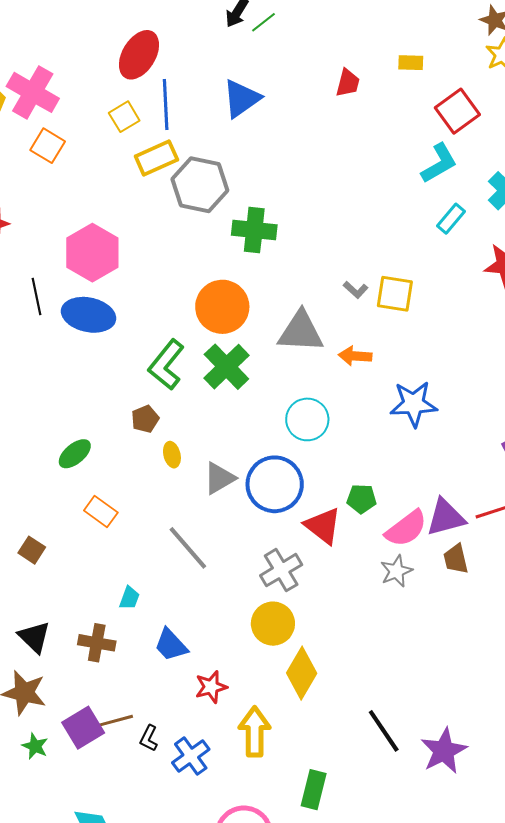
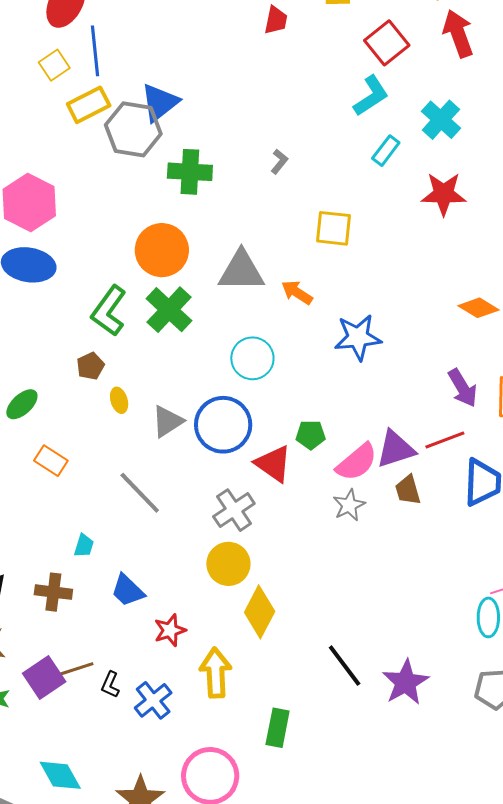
blue triangle: (241, 99) -> (160, 103), moved
gray L-shape: (356, 290) -> (279, 162), moved, turned -90
orange arrow: (355, 356) -> (297, 292), turned 32

